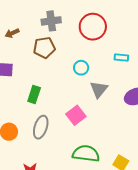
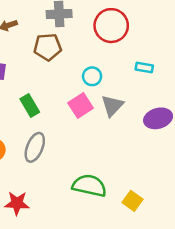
green rectangle: (34, 95) -> (30, 105), turned -54
pink square: (76, 115) -> (81, 106), moved

